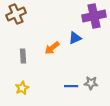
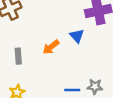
blue triangle: (75, 38) -> (77, 36), turned -48

